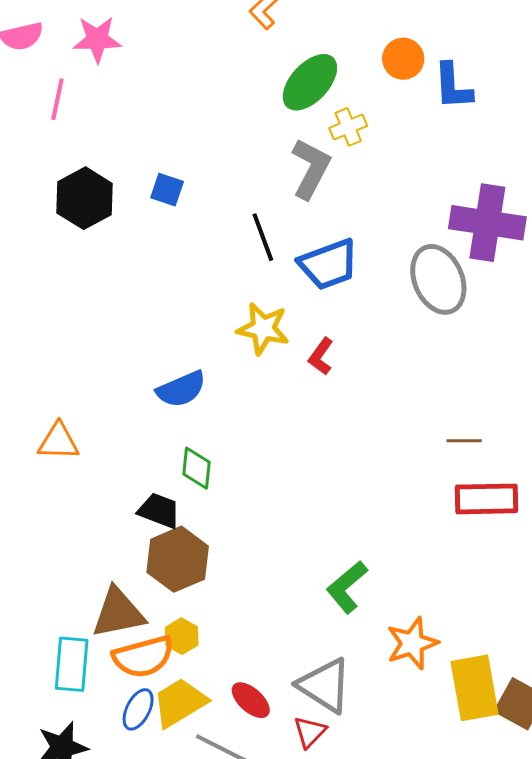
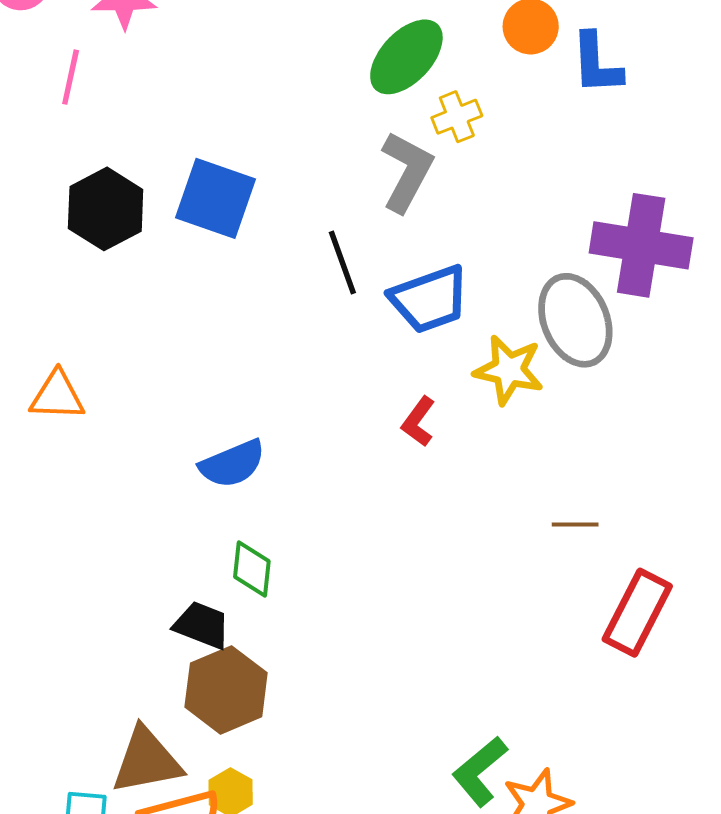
blue square: (167, 190) -> (215, 198), size x1.8
yellow star: (263, 329) -> (509, 370), moved
brown line: (464, 441) -> (575, 524), moved
orange triangle: (58, 442) -> (57, 396), moved
red rectangle: (486, 499) -> (637, 613), turned -62
green L-shape: (347, 587) -> (480, 771), moved

